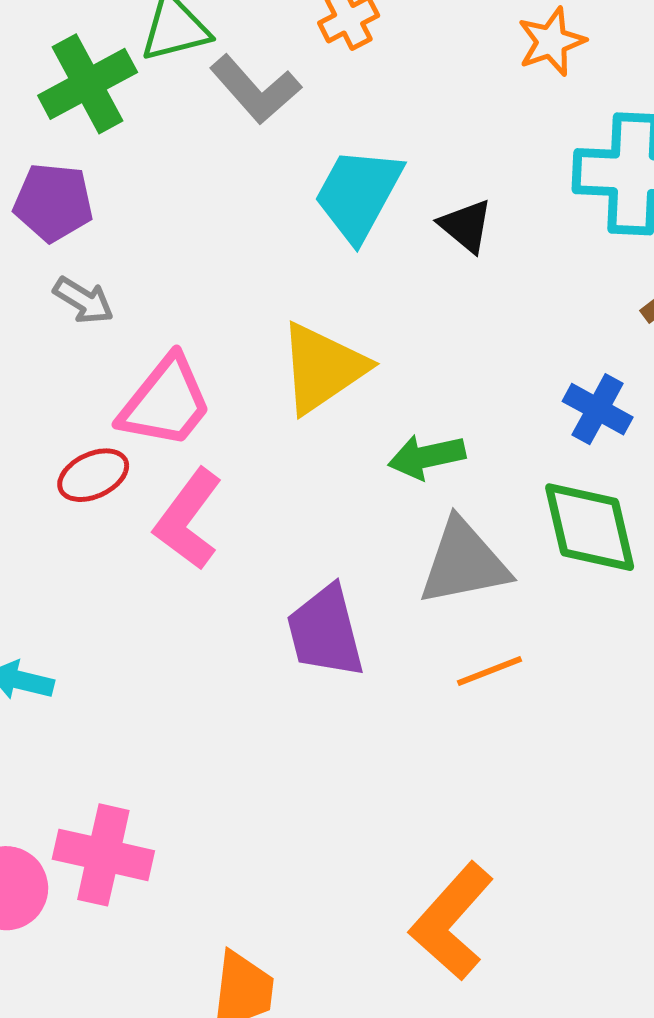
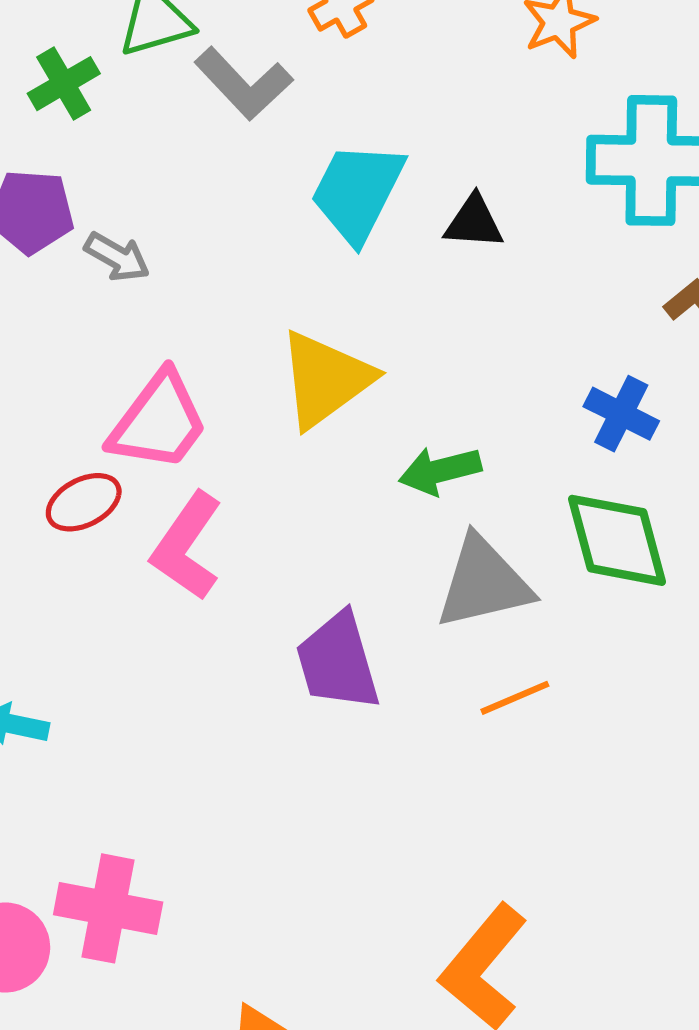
green cross: (88, 84) -> (64, 84), size x0.7
black triangle: (466, 226) -> (474, 222), turned -34
gray arrow: (84, 300) -> (117, 257), moved

